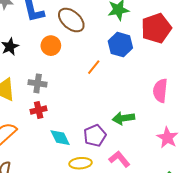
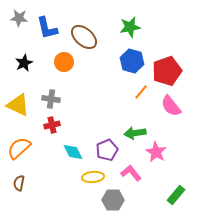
red pentagon: (156, 28) -> (167, 71), moved
orange line: (94, 67) -> (141, 92), moved
pink semicircle: (160, 91) -> (171, 106), turned -45
pink star: (167, 138) -> (156, 152), moved

